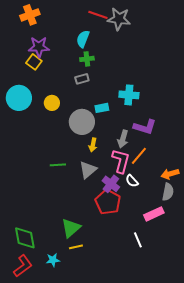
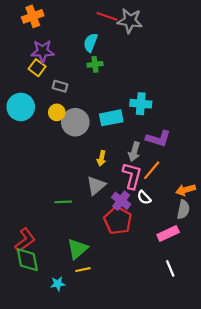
gray rectangle: (82, 79) -> (60, 86), moved, turned 32
cyan rectangle: (102, 108) -> (111, 118), size x1.5
gray circle: (82, 122) -> (75, 122), moved
green line: (58, 165) -> (63, 202), moved
white line: (138, 240) -> (170, 268), moved
red L-shape: (23, 266) -> (25, 240), moved

